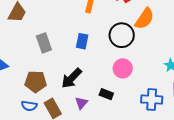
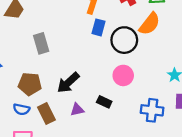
blue rectangle: (82, 41) -> (99, 27), moved
purple triangle: (81, 103) -> (77, 110), turned 32

